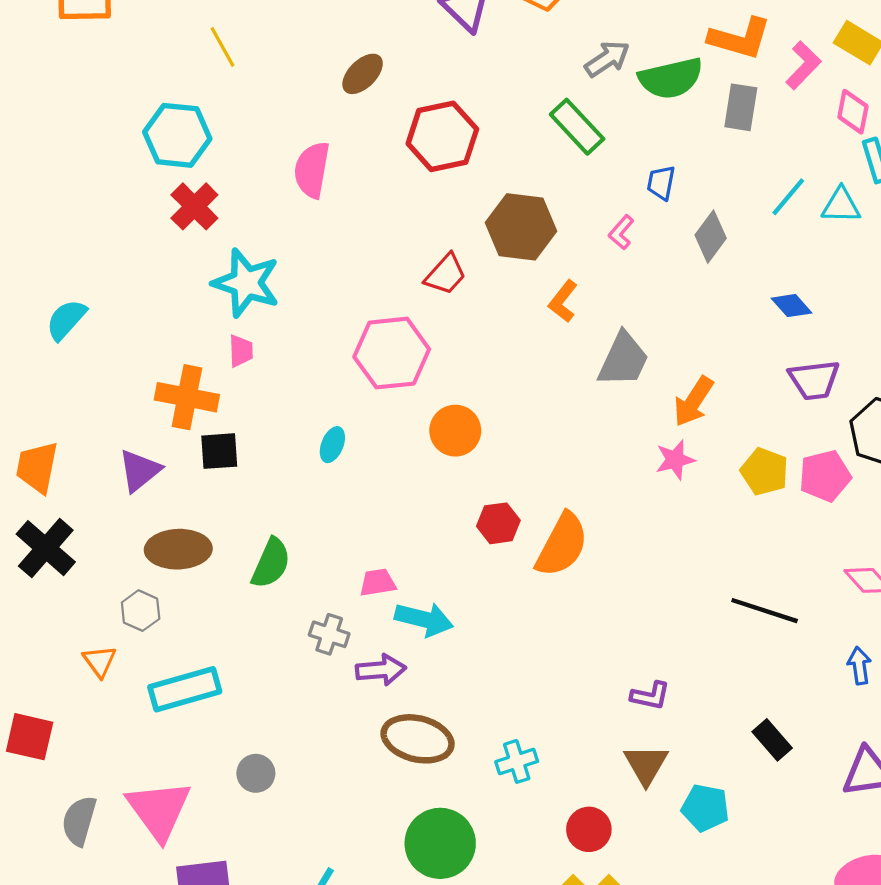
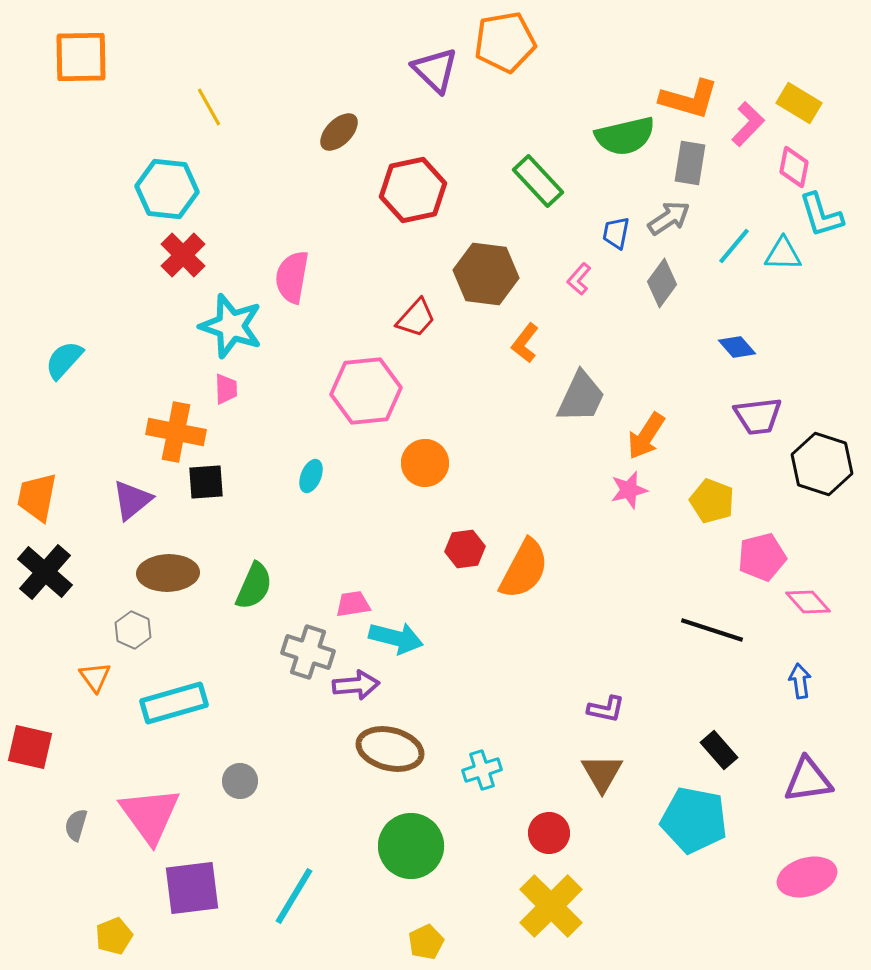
gray arrow: (607, 59) -> (669, 218), moved
pink semicircle: (312, 170) -> (292, 277), moved
pink pentagon: (825, 476) -> (762, 557), moved
gray cross: (329, 634) -> (308, 652), size x1.4
cyan pentagon: (705, 808) -> (694, 820), moved, size x1.5
gray semicircle: (79, 821) -> (76, 825), size x0.7

